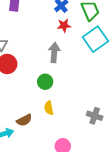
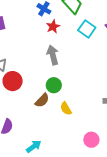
cyan square: (95, 39) -> (87, 29), size x0.7
brown semicircle: (24, 120) -> (42, 100), moved

